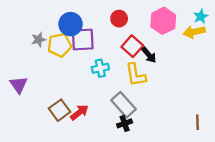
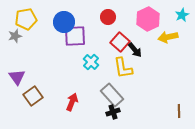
yellow arrow: (194, 32) -> (168, 37), moved
gray star: (39, 40) -> (15, 36), moved
yellow pentagon: (60, 45) -> (26, 19), moved
cyan cross: (100, 68) -> (91, 62), turned -35
brown square: (60, 110) -> (33, 96), moved
red arrow: (79, 112) -> (72, 102), turned -30

